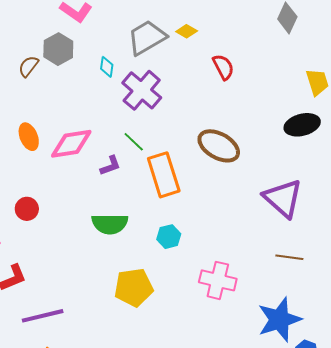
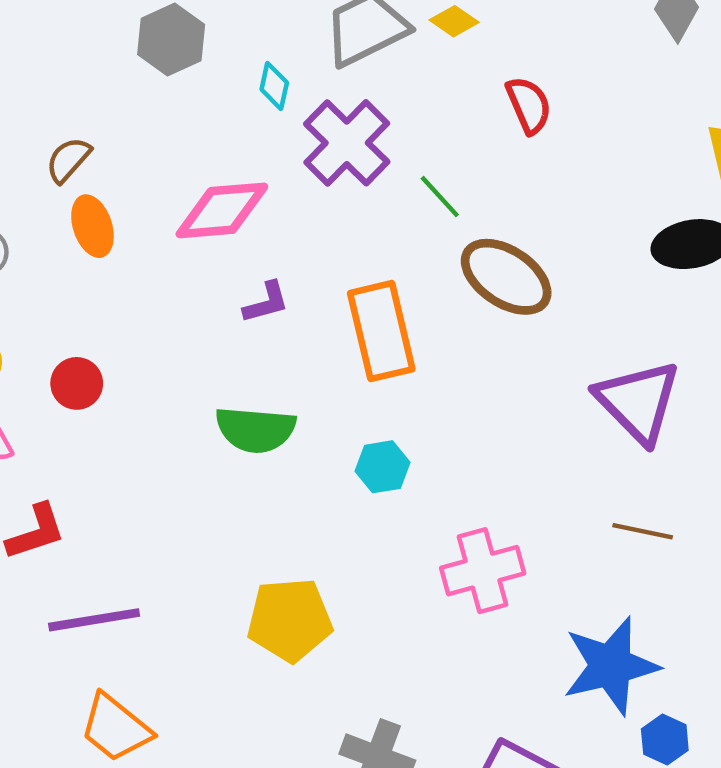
brown semicircle: (28, 66) -> (68, 160), moved
green line: (134, 142) -> (440, 197), moved
pink diamond: (71, 144) -> (222, 210), moved
pink cross: (218, 280) -> (483, 571), turned -33
yellow pentagon: (134, 287) -> (290, 620), moved

